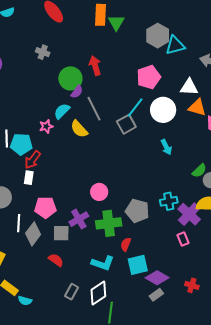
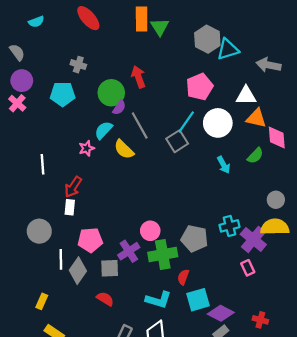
cyan pentagon: (21, 144) -> (63, 94), moved
green semicircle: (199, 171) -> (255, 156), moved
pink circle: (99, 192) -> (150, 231), moved

